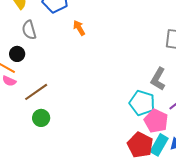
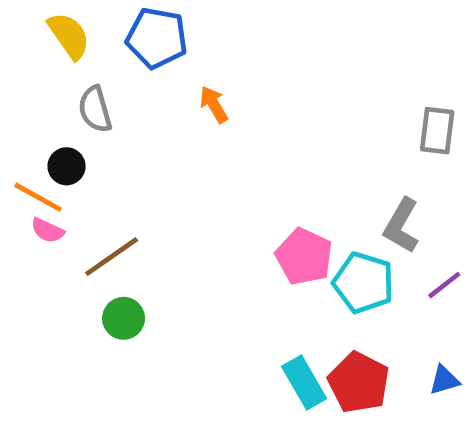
pink pentagon: (156, 121) -> (304, 257), moved
cyan rectangle: (159, 145) -> (304, 382), moved, turned -60

